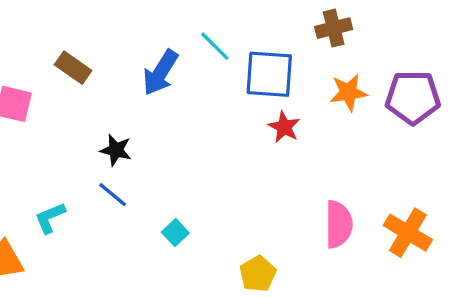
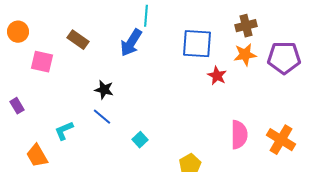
brown cross: (334, 28) -> (246, 26), moved
cyan line: (215, 46) -> (146, 16), moved, turned 50
red star: (284, 127) -> (217, 76), moved

